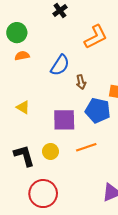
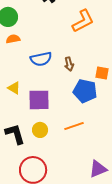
blue semicircle: (60, 65) -> (41, 59), moved, turned 45
purple square: (64, 120) -> (39, 100), moved

